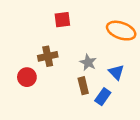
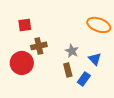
red square: (62, 20) -> (25, 25), moved
red circle: (27, 77) -> (22, 63), size x1.5

